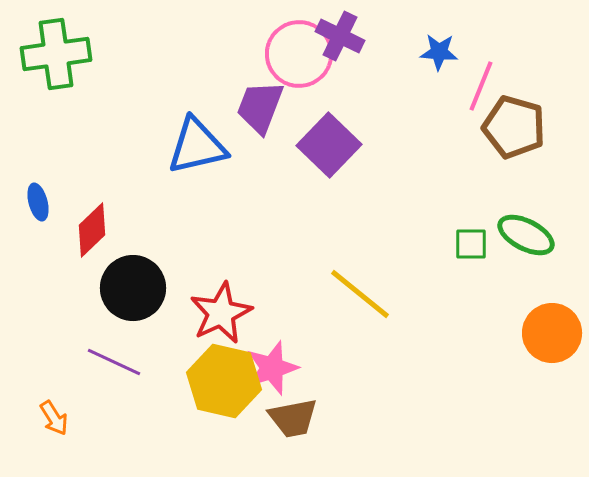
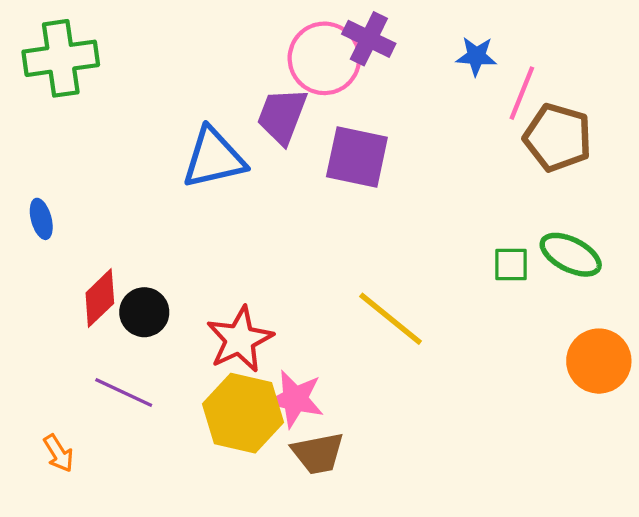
purple square: (329, 145) -> (357, 157), turned -32
red diamond: (92, 230) -> (100, 298), moved
black circle: (133, 288) -> (144, 312), size x0.7
pink star: (272, 368) -> (295, 399), turned 30

